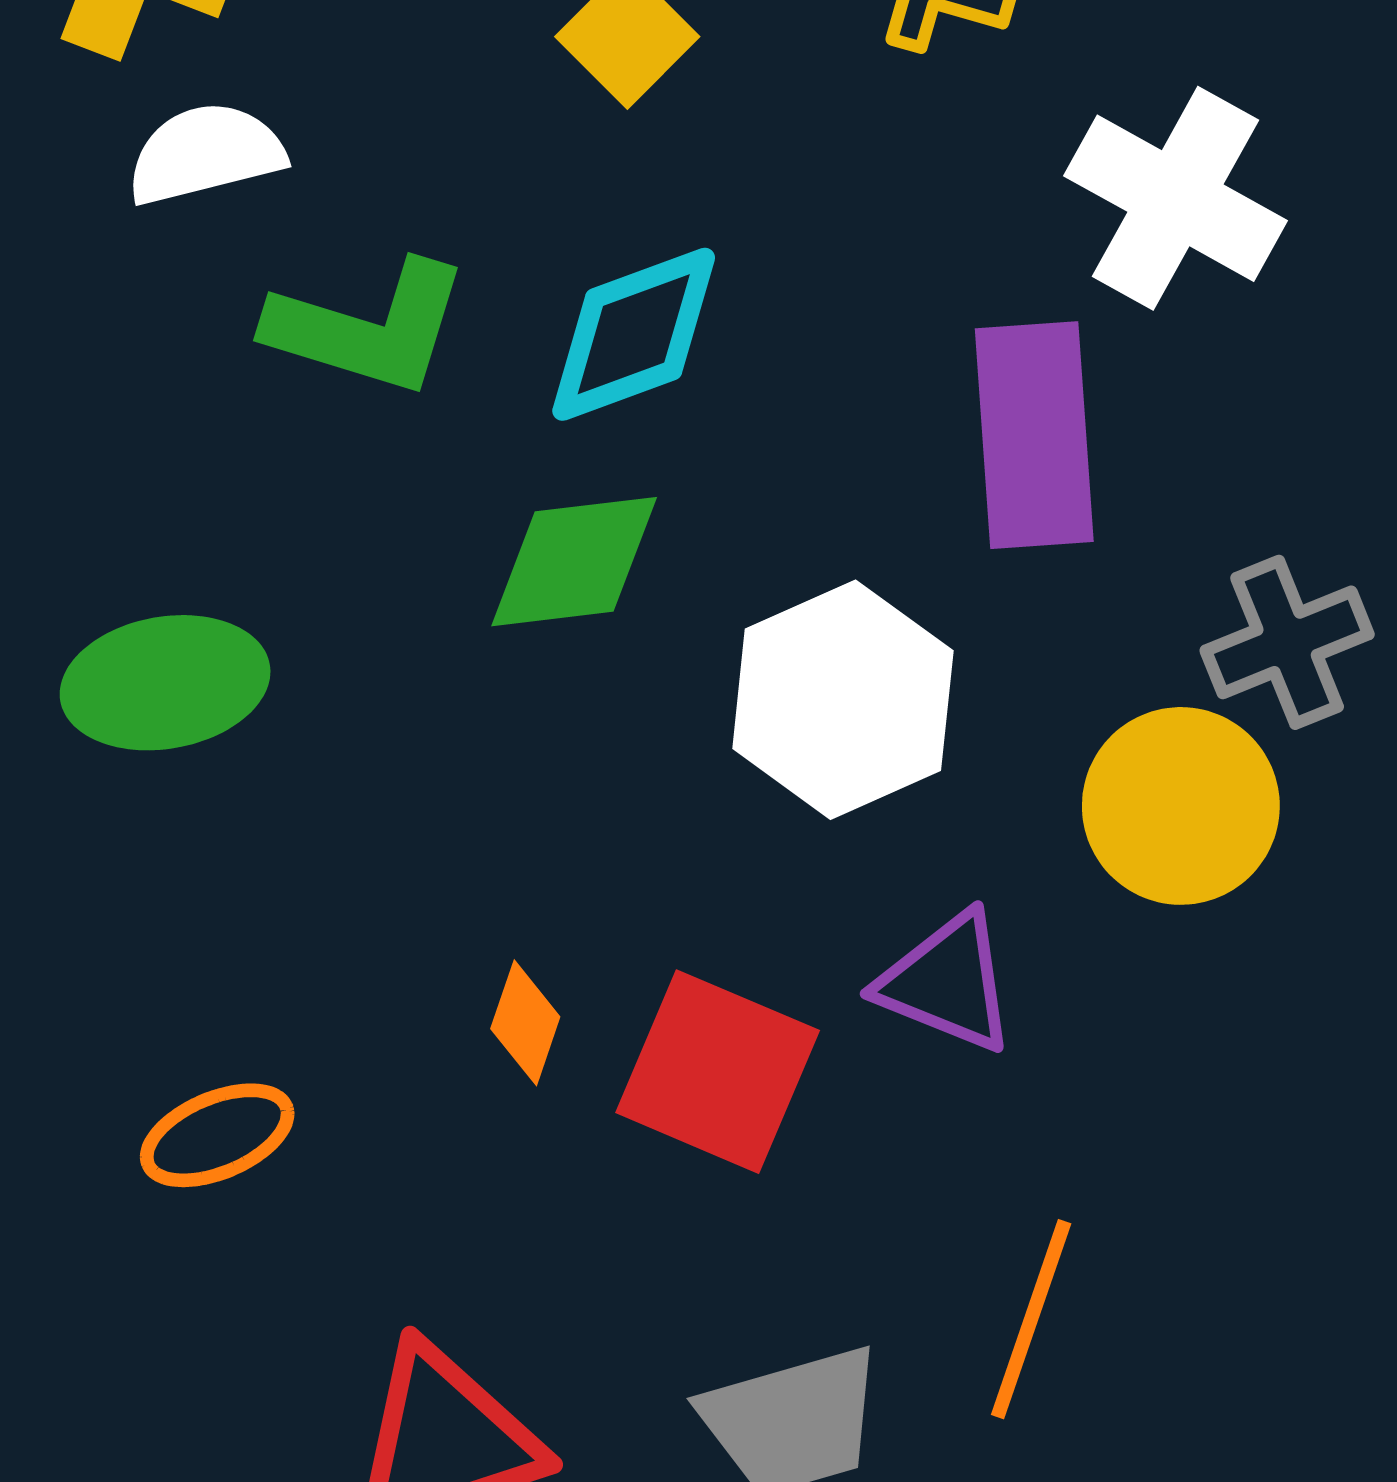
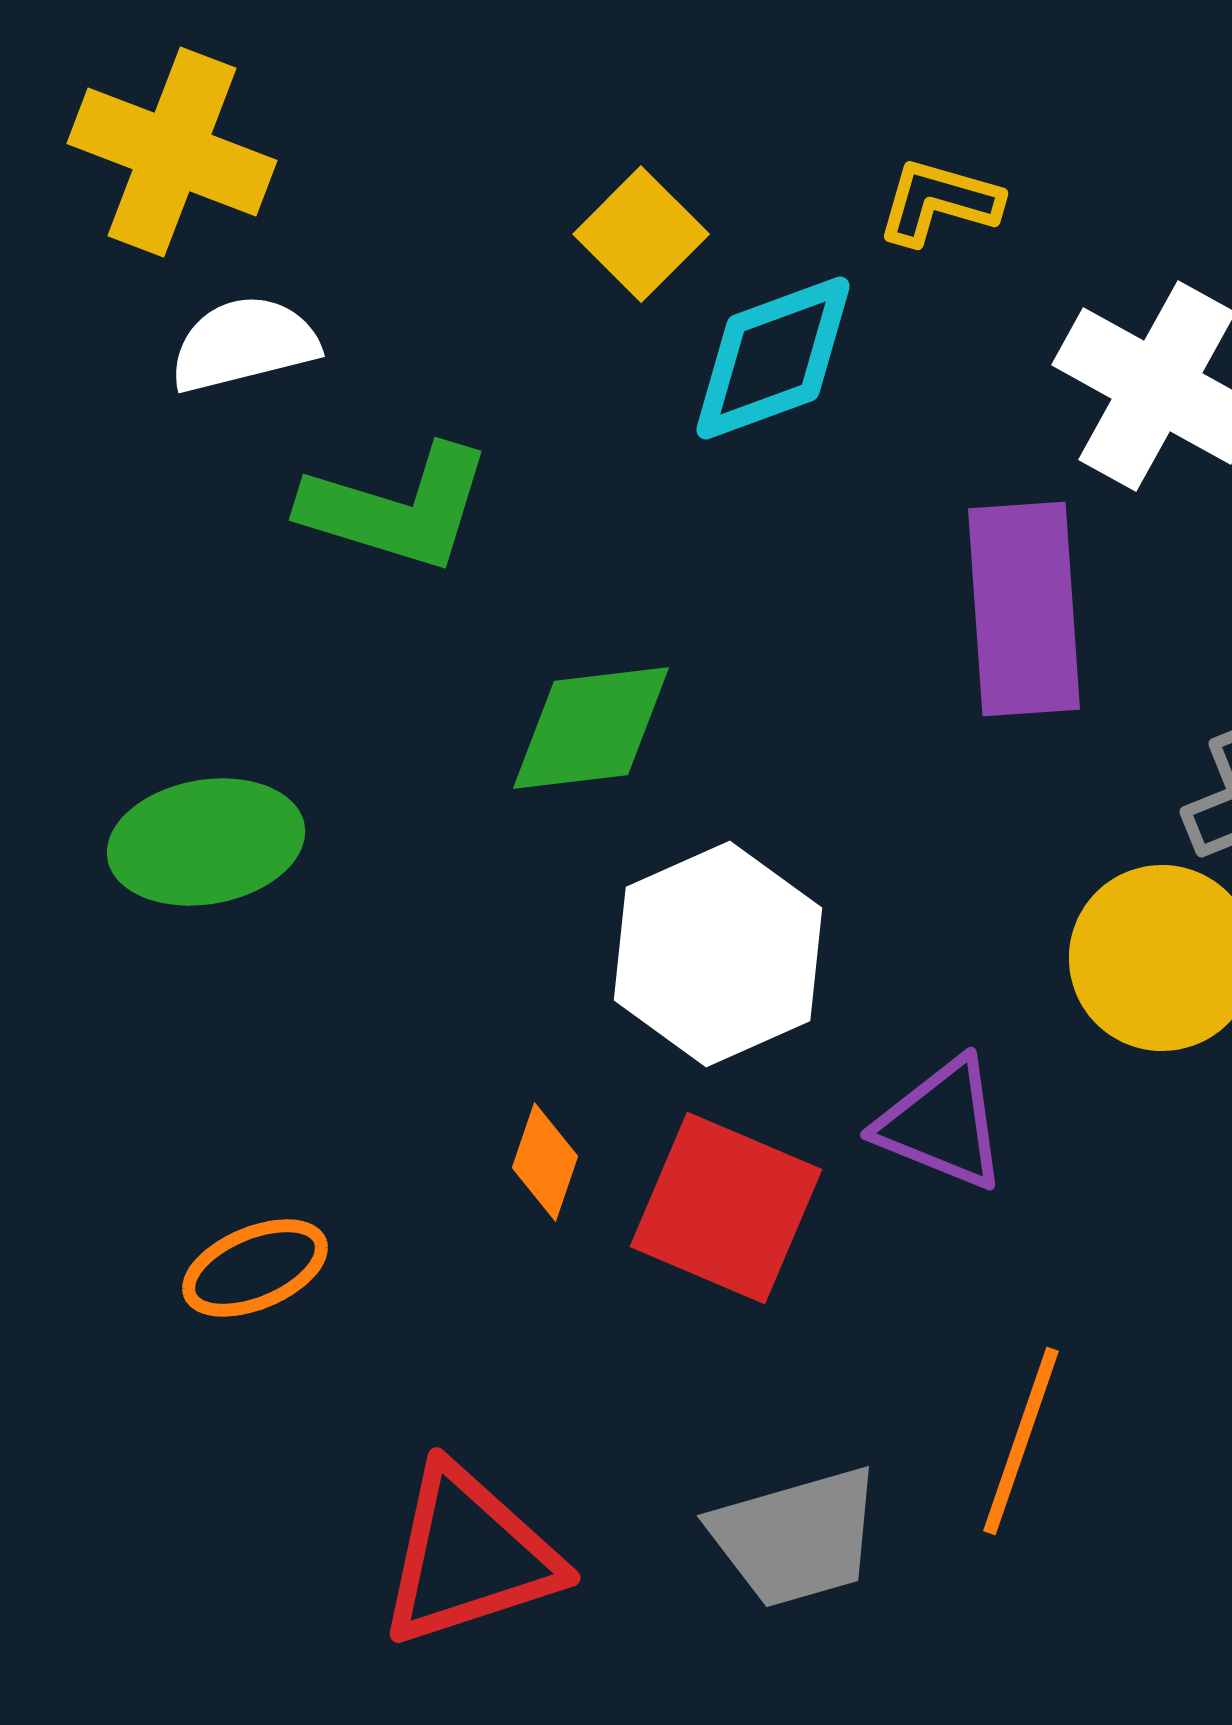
cyan diamond: (634, 334) -> (773, 358), moved
white hexagon: (843, 700) -> (718, 954), moved

